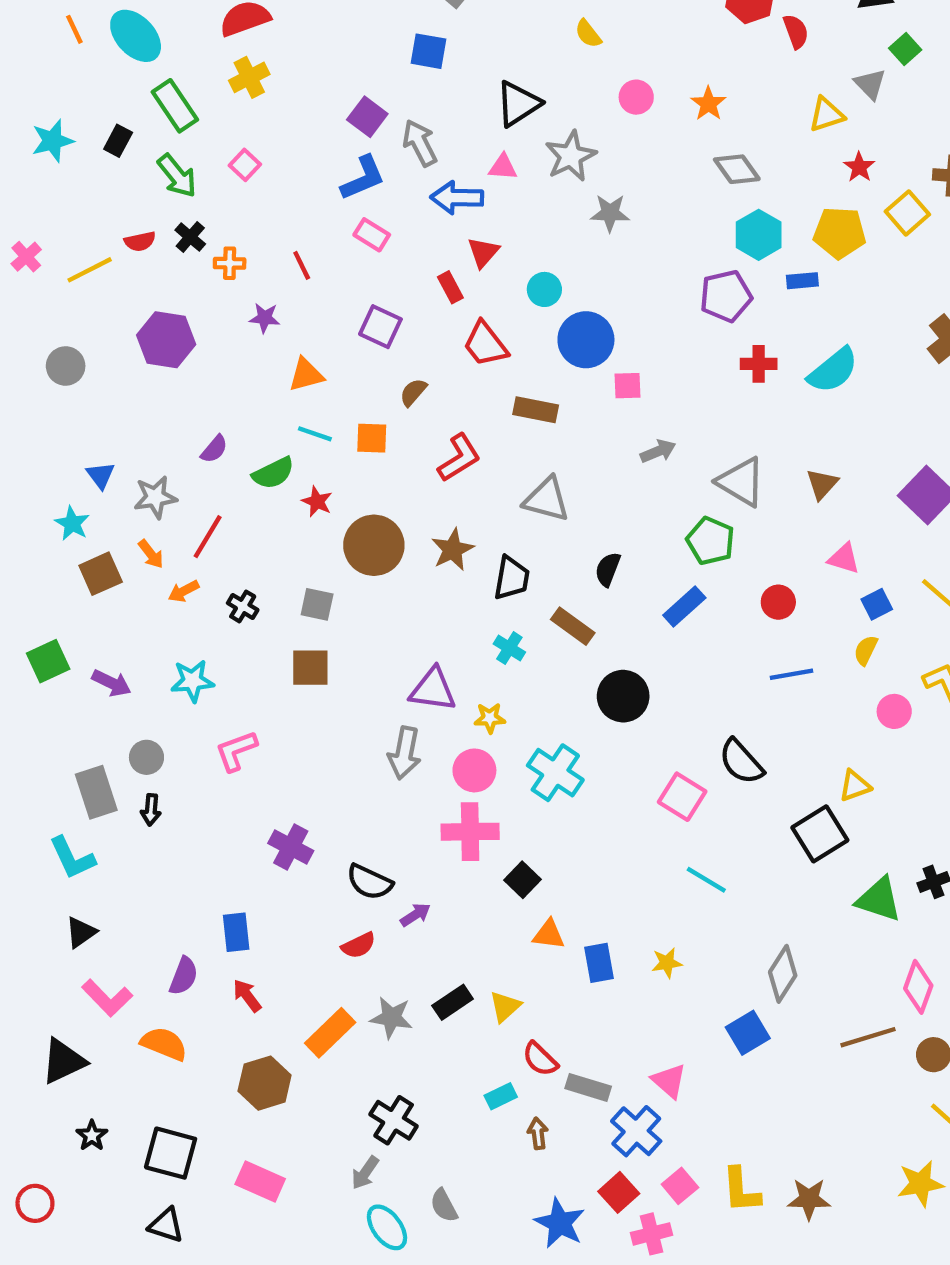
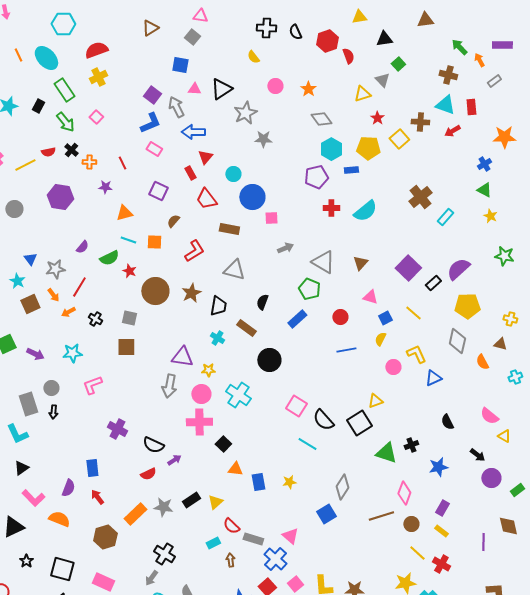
pink triangle: (503, 167) -> (194, 89), moved
black semicircle: (741, 762) -> (323, 420), moved

